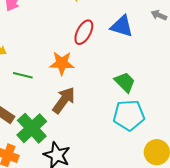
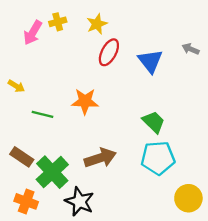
blue triangle: (122, 26) -> (150, 61), turned 35
red ellipse: (84, 32) -> (109, 52), moved
brown arrow: (64, 100) -> (100, 158), moved, turned 36

